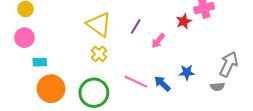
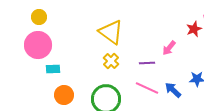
purple line: (136, 26) -> (147, 63), moved, turned 56
pink circle: (24, 38) -> (38, 45), size x1.4
orange circle: (51, 89) -> (64, 95), size x0.7

